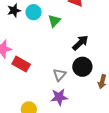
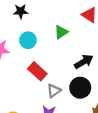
cyan circle: (33, 12) -> (28, 40), moved
red rectangle: (21, 64) -> (37, 71), moved

